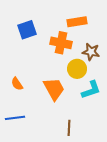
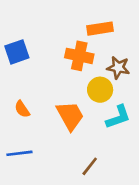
blue square: (27, 30) -> (17, 52), moved
brown line: (69, 128) -> (90, 166), turned 35

